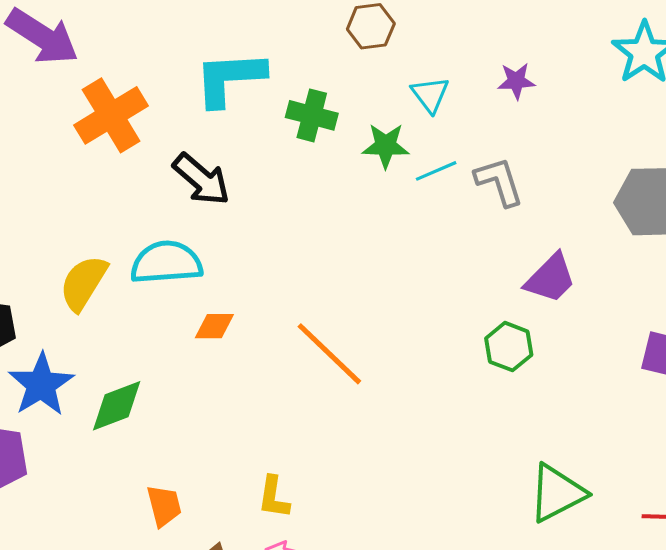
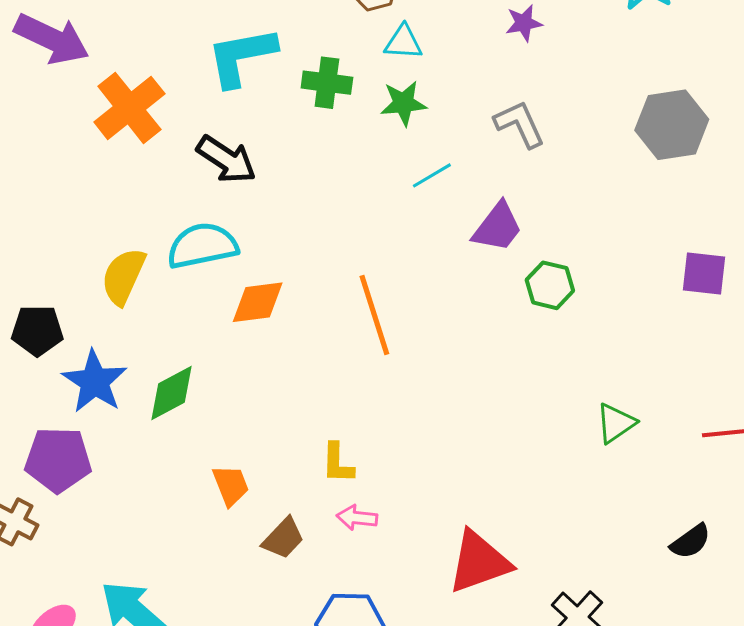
cyan triangle: (430, 95) -> (403, 42), moved, turned -42
cyan line: (436, 171) -> (432, 175), moved
purple trapezoid: (550, 278) -> (497, 227), moved
orange diamond: (214, 326) -> (258, 302), size x1.4
orange line: (329, 354) -> (374, 315), turned 36
green triangle: (557, 493) -> (616, 423), size x0.7

